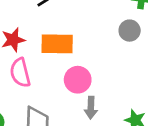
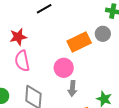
orange rectangle: (57, 44) -> (79, 42), moved, turned -30

